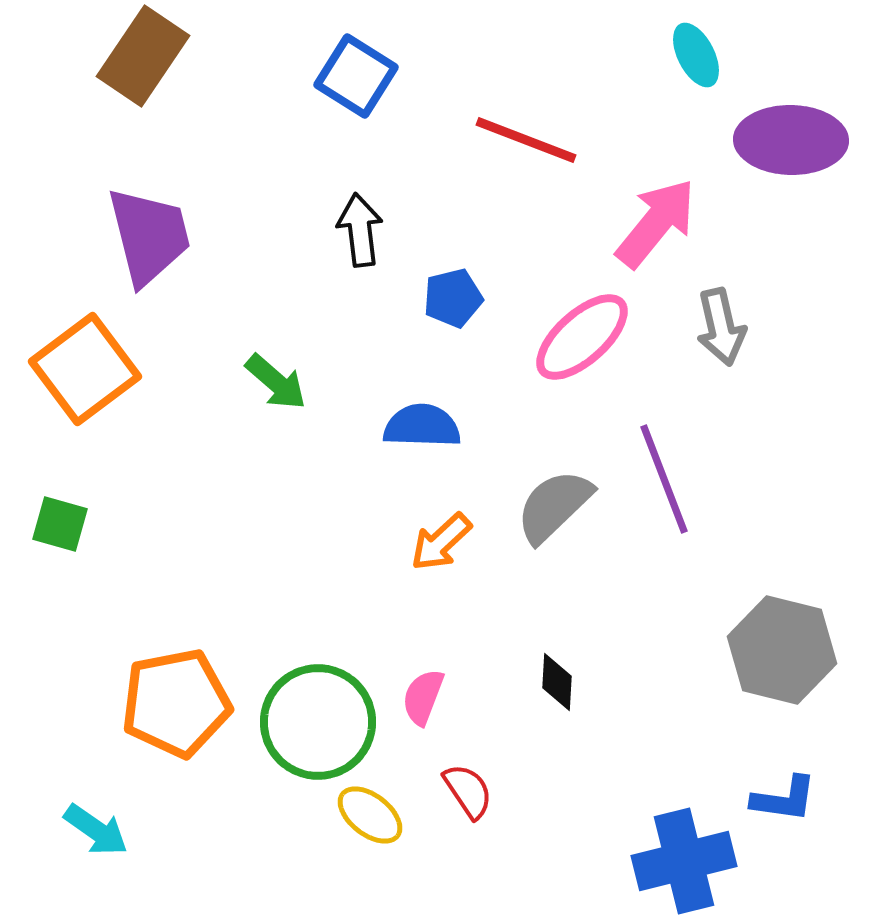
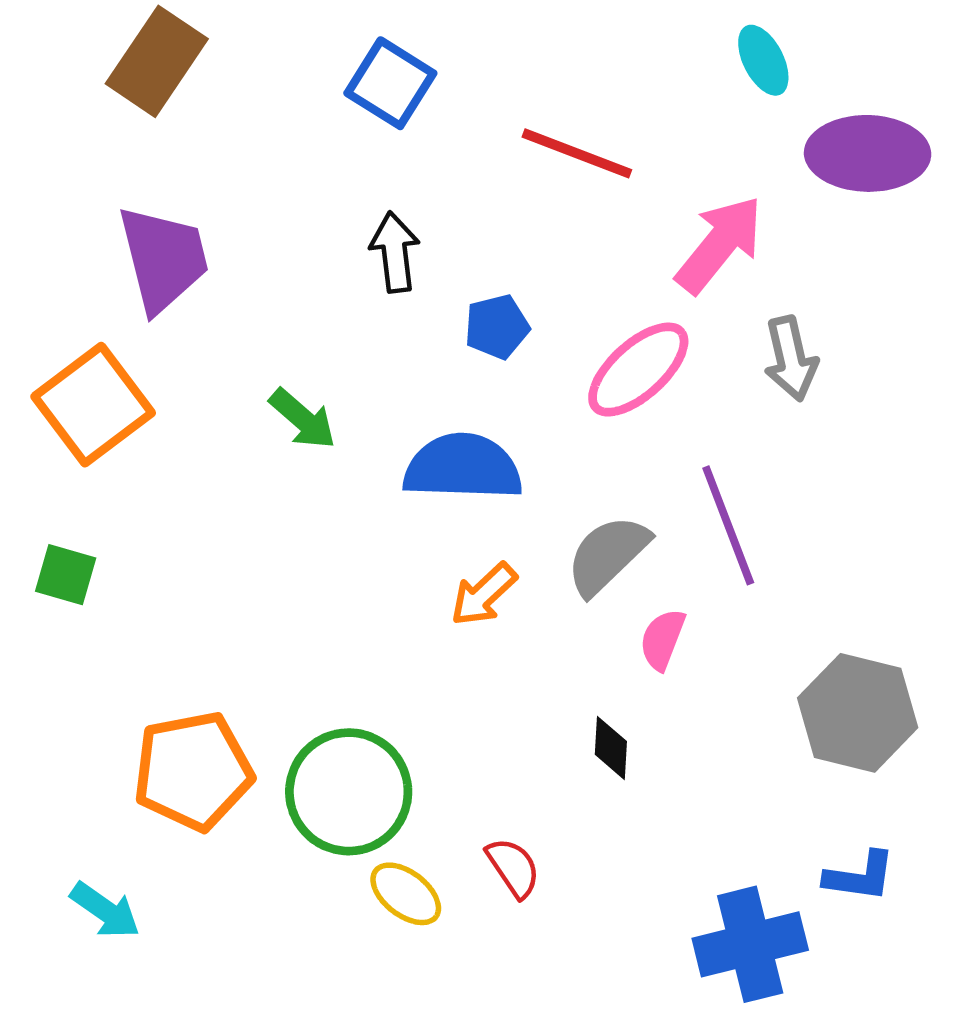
blue semicircle: (422, 426) -> (463, 467), size x1.4
pink semicircle: (423, 697) -> (662, 639), moved

